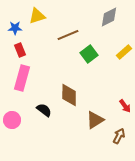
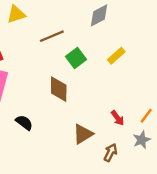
brown diamond: (69, 95) -> (59, 89), moved

